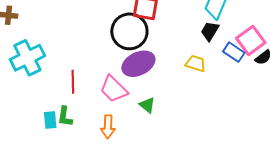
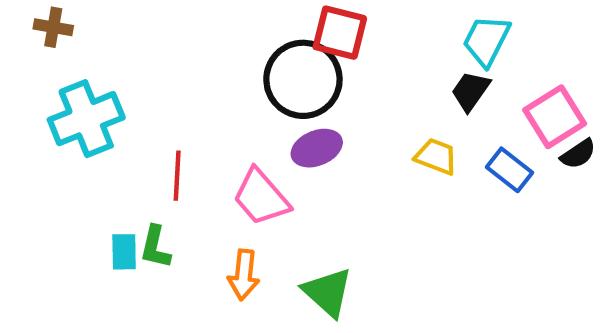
blue rectangle: (234, 52) -> (510, 170), moved
purple ellipse: (138, 64) -> (317, 148), size x0.7
green triangle: (147, 105) -> (328, 292), moved, size x1.5

